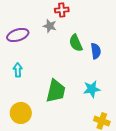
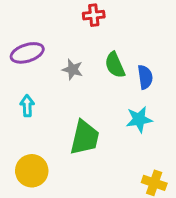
gray star: (50, 26) -> (73, 70), moved
cyan star: (92, 89) -> (139, 119), moved

